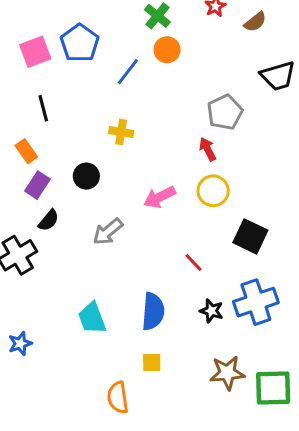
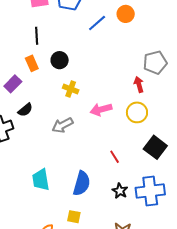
yellow cross: (121, 132) -> (71, 89), moved
orange rectangle: (26, 151) -> (32, 63), moved
black circle: (86, 176) -> (60, 60), moved
purple rectangle: (37, 185) -> (13, 84), moved

